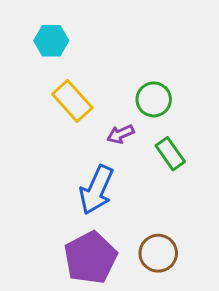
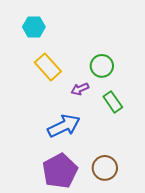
blue arrow: (96, 190) -> (64, 126), turned -140

